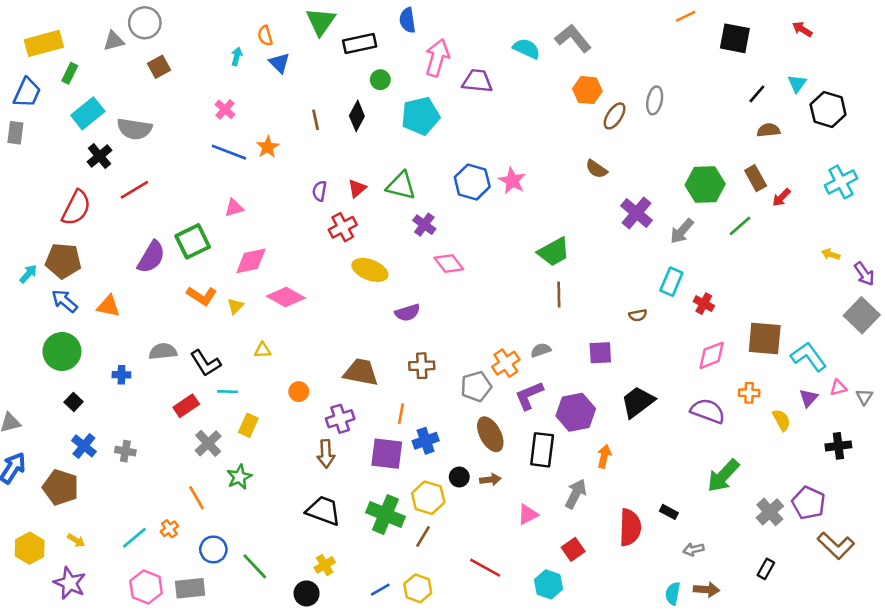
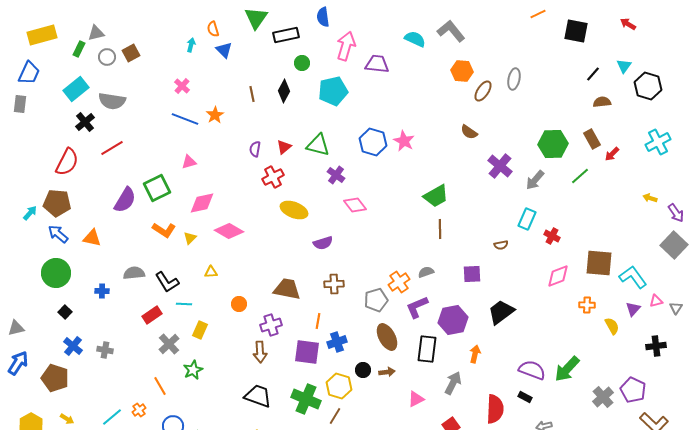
gray circle: (145, 23) -> (107, 57), moved, size x0.7
green rectangle: (70, 73) -> (79, 49), moved
purple semicircle: (708, 411) -> (532, 370), moved

